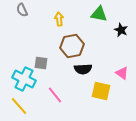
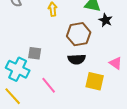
black star: (121, 30) -> (106, 20), moved
brown hexagon: (72, 46) -> (79, 34), moved

